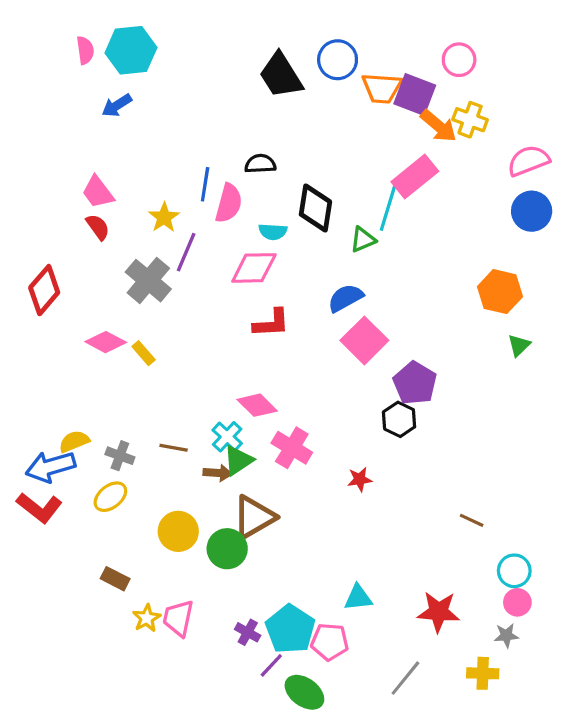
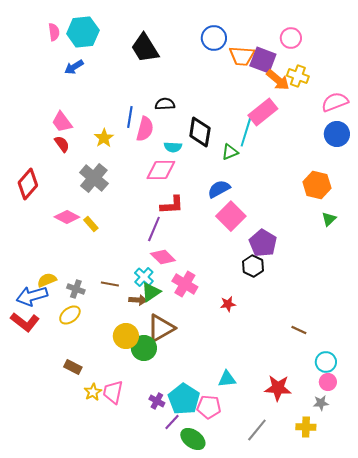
black trapezoid: (281, 75) -> (145, 48), moved
purple line: (186, 252) -> (154, 229), moved
yellow circle: (178, 531) -> (126, 336), moved

